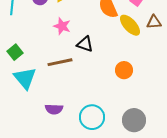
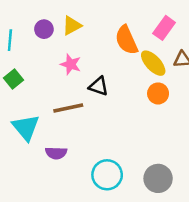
green square: (15, 52) -> (14, 79), moved
orange circle: (124, 70) -> (158, 93), moved
purple semicircle: (54, 109) -> (56, 153), moved

